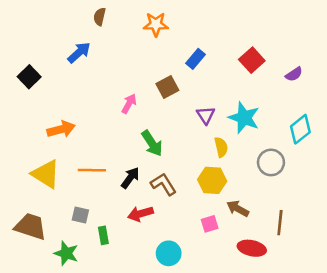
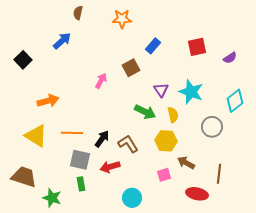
red square: (252, 60) -> (197, 47), turned 30
green arrow: (152, 143) -> (145, 112), moved, turned -30
gray square: (80, 215) -> (80, 160), moved, size x1.5

